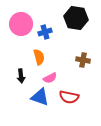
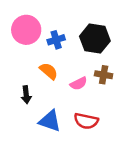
black hexagon: (76, 18) -> (95, 39), moved
orange semicircle: (39, 57) -> (49, 71), turned -35
pink semicircle: (50, 78) -> (79, 83), moved

